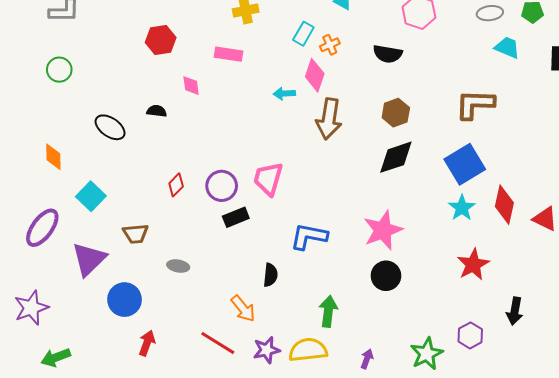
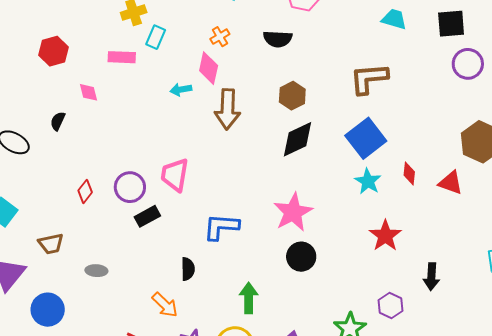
cyan rectangle: (303, 34) -> (156, 37), moved
black semicircle: (157, 111) -> (58, 121), turned -66
red diamond: (504, 205) -> (409, 173), size x0.6

